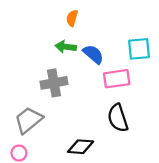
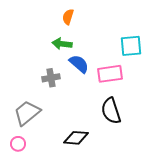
blue semicircle: (93, 54) -> (79, 64), moved
gray cross: (54, 83) -> (51, 78), size x0.7

